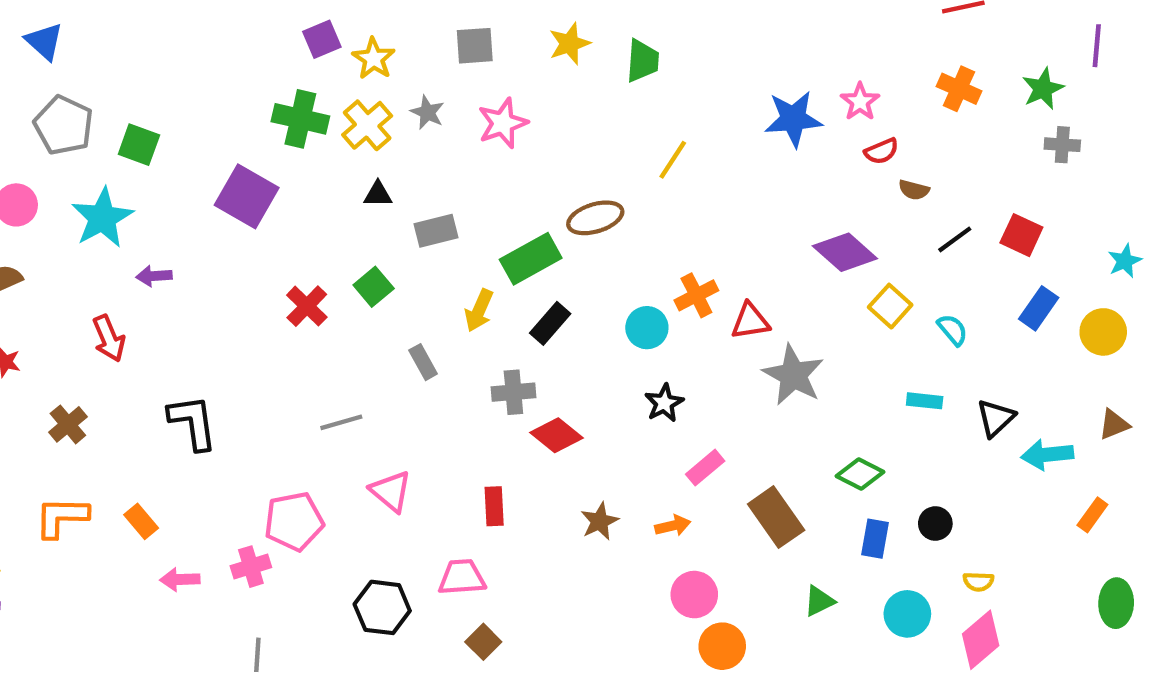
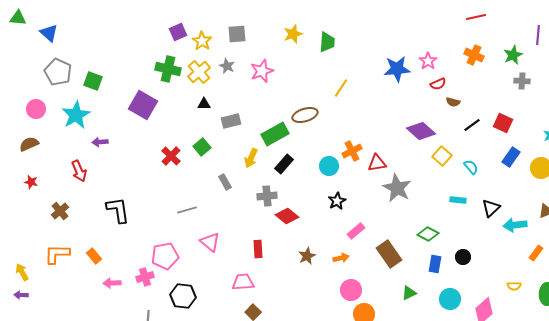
gray square: (475, 46) -> (237, 34), moved
yellow semicircle: (978, 582) -> (514, 286), moved
black hexagon: (382, 607) -> (183, 296), moved

